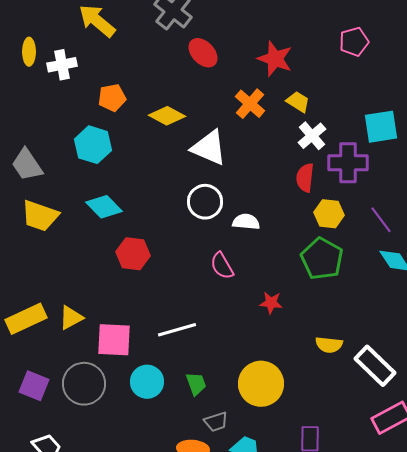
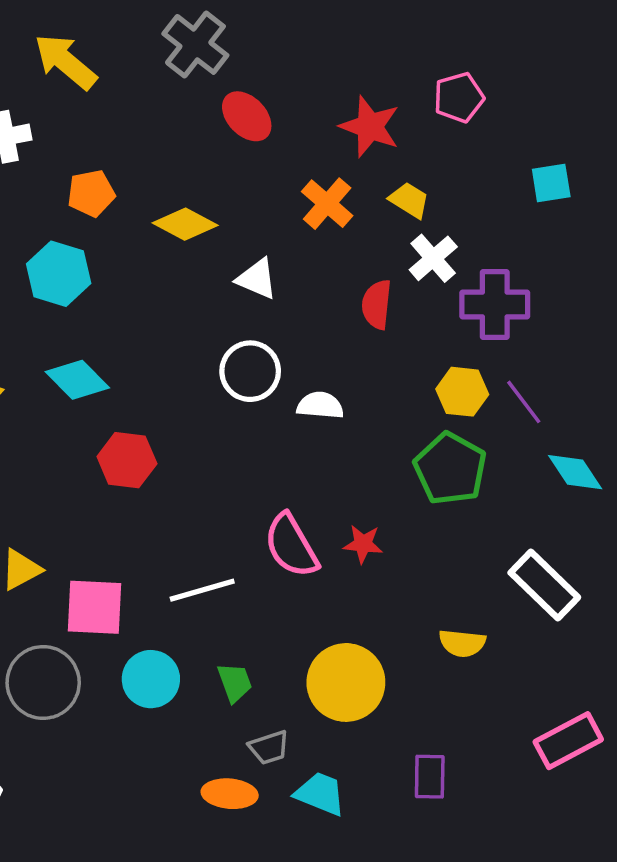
pink pentagon: (354, 42) -> (459, 98), moved
cyan square: (381, 127) -> (551, 183), moved, size x0.7
white triangle: (209, 148) -> (257, 279), size x0.7
red semicircle: (305, 178) -> (377, 304), moved
purple line: (381, 220) -> (524, 402), moved
pink semicircle: (222, 266) -> (291, 546), moved, size x1.4
yellow semicircle: (329, 345) -> (462, 643), moved
white rectangle: (375, 366) -> (544, 585), moved

